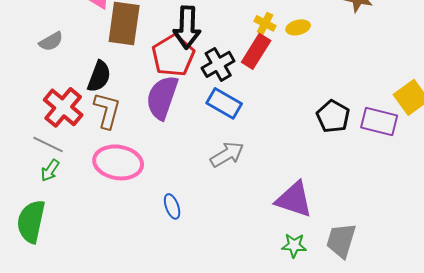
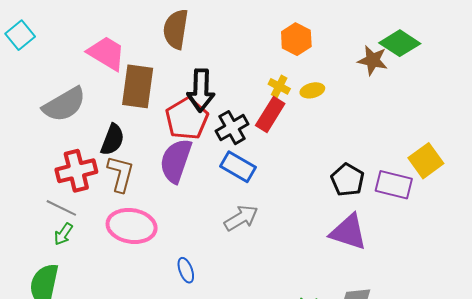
gray semicircle: (51, 41) -> (64, 104), size x1.8
red cross: (63, 107) -> (76, 171), turned 36
purple triangle: (294, 199) -> (349, 232), moved

